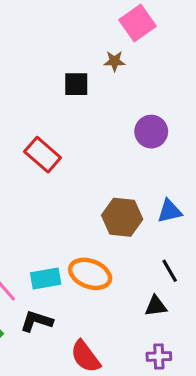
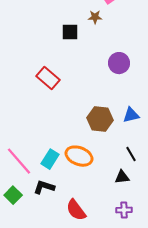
cyan rectangle: (46, 278) -> (50, 159), turned -48

